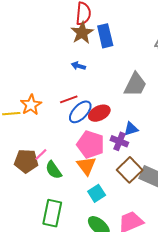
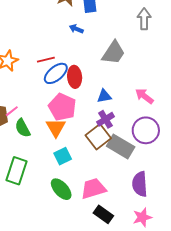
blue arrow: (78, 66) -> (76, 29), moved
red ellipse: (99, 113) -> (75, 77), turned -75
purple cross: (119, 141) -> (106, 119), moved, turned 30

